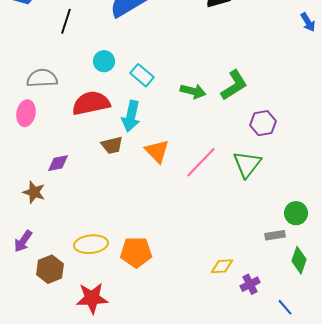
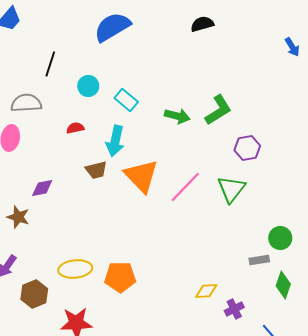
black line: (66, 21) -> (50, 64), moved
red semicircle: (91, 103) -> (75, 128), size x0.5
orange triangle: (157, 151) -> (141, 176), size x1.4

